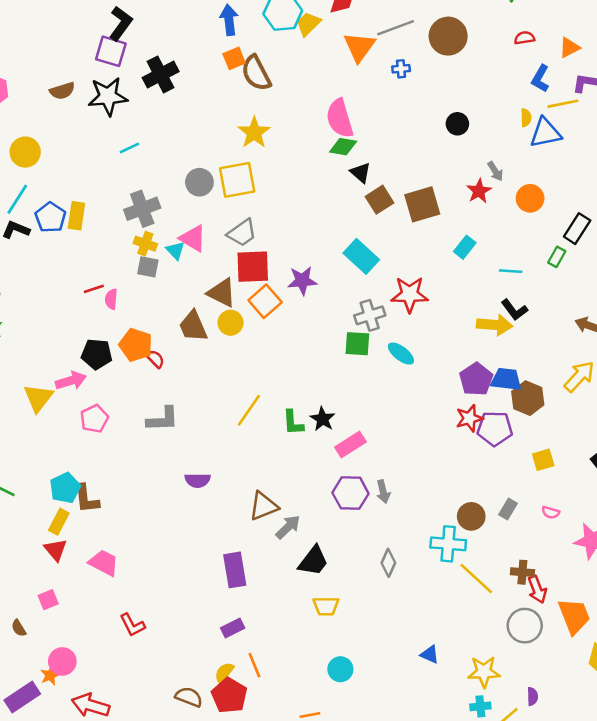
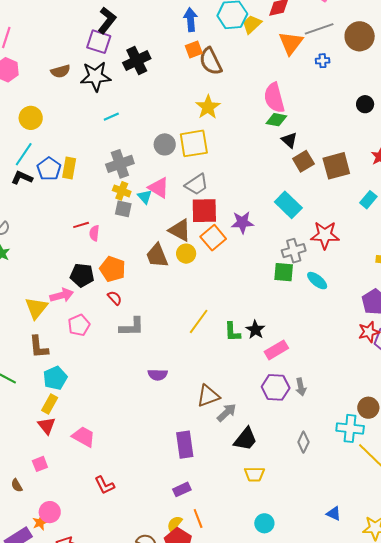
red semicircle: (155, 359) -> (115, 298), moved
brown L-shape: (87, 499) -> (39, 347), moved

